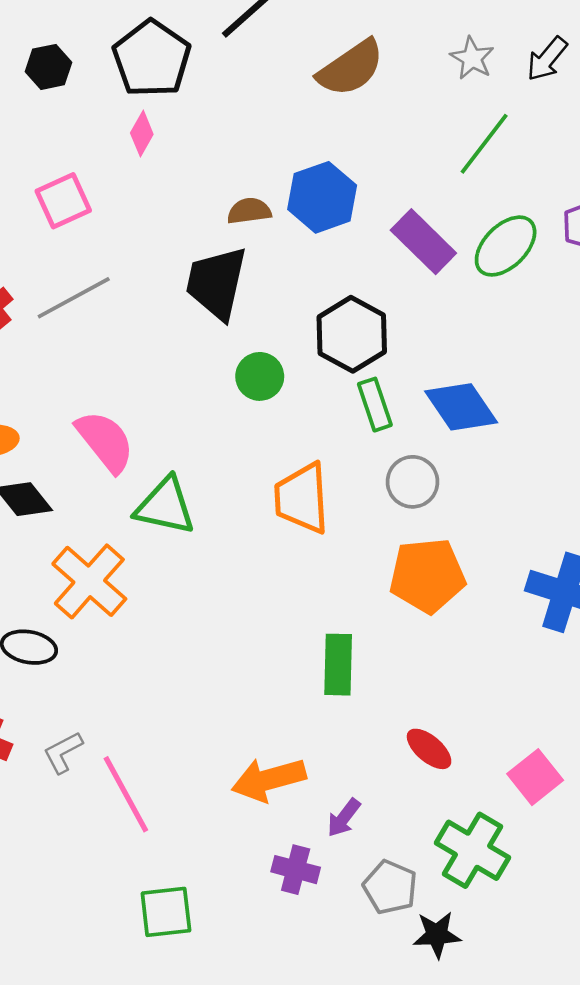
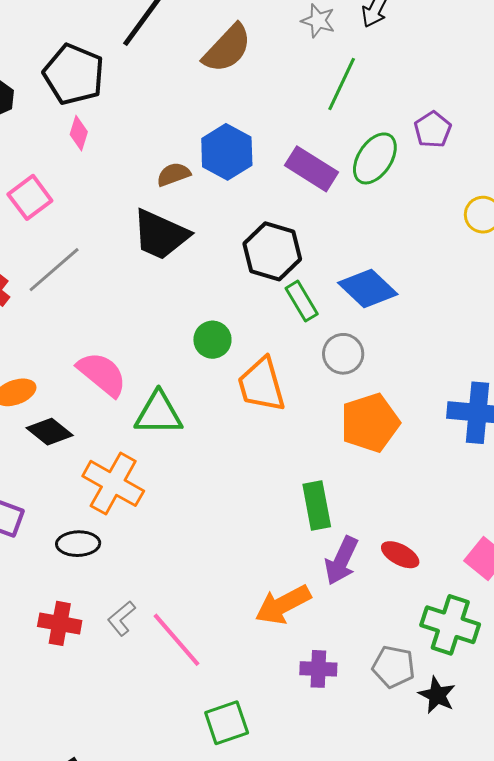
black trapezoid: (216, 283) -> (161, 235), turned -66
green circle: (260, 376) -> (212, 340), moved
purple arrow: (344, 818) -> (341, 561), moved, size x1.5
black star: (437, 935) -> (437, 695), turned -30

